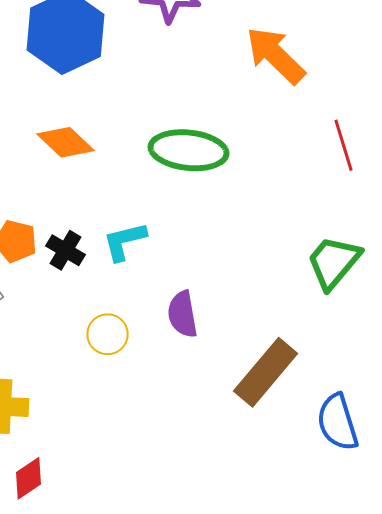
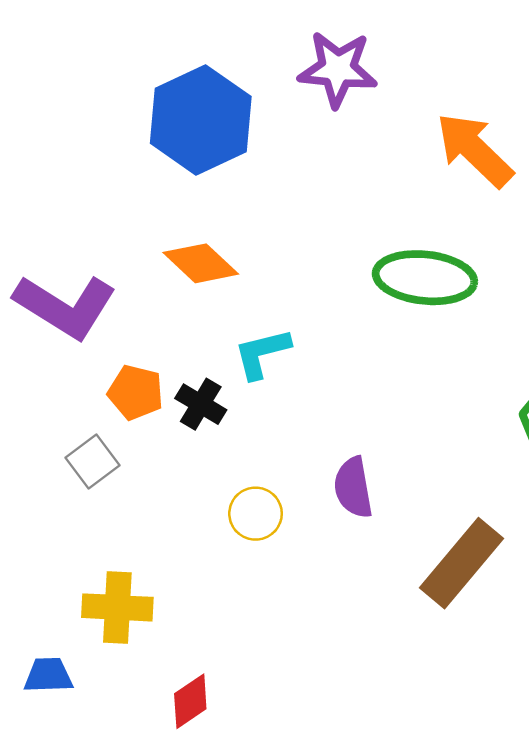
green ellipse: (189, 150) -> (425, 278), moved
cyan L-shape: (125, 241) -> (262, 353), moved
red diamond: (29, 478) -> (190, 701), moved

